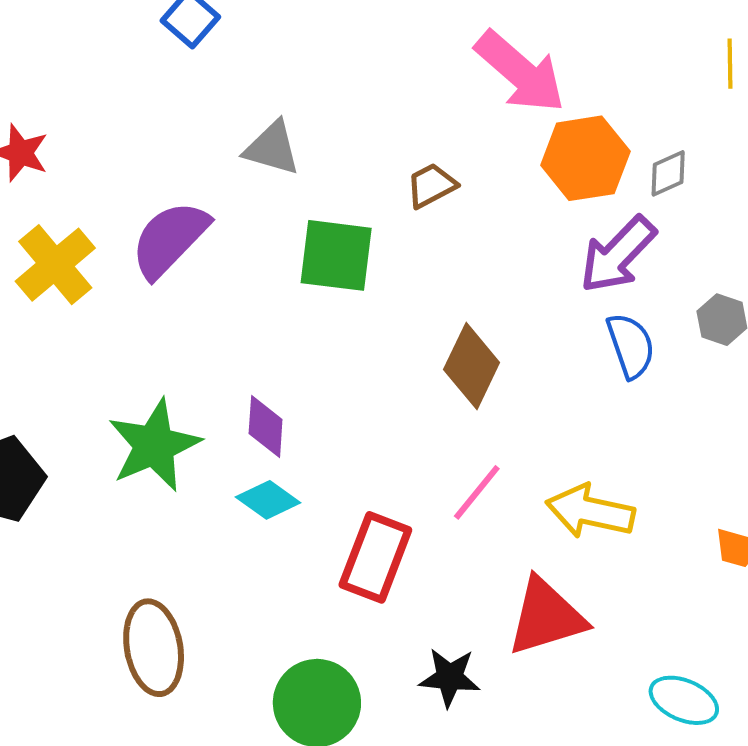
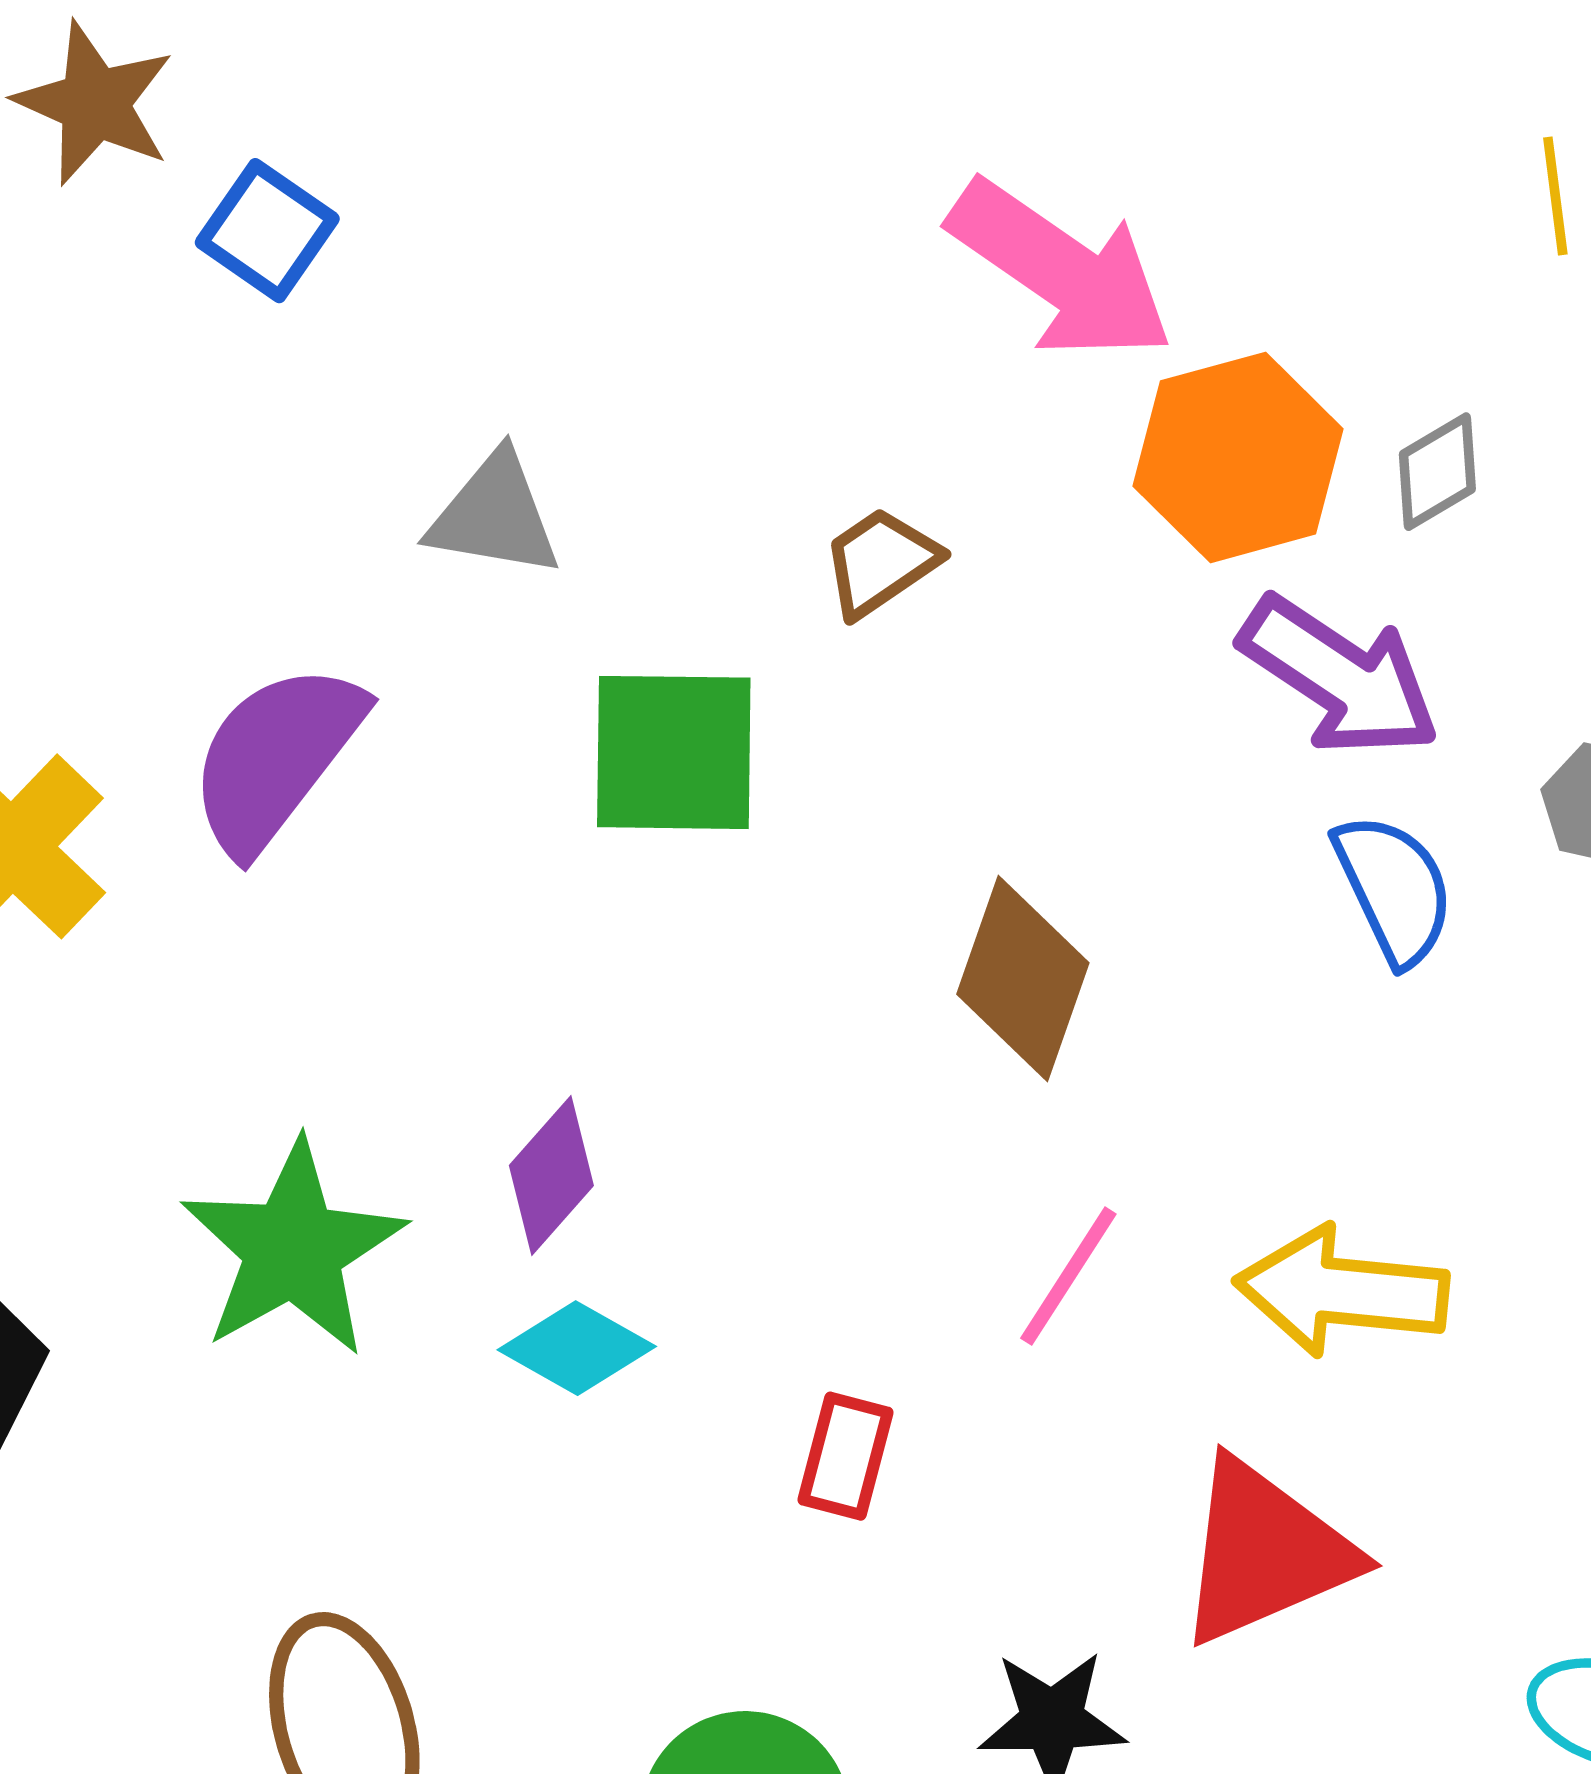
purple arrow: (618, 254) -> (1340, 677), turned -94
purple diamond: (266, 427) -> (551, 1175), turned 44
red rectangle: (375, 557) -> (846, 1456), size x0.6

